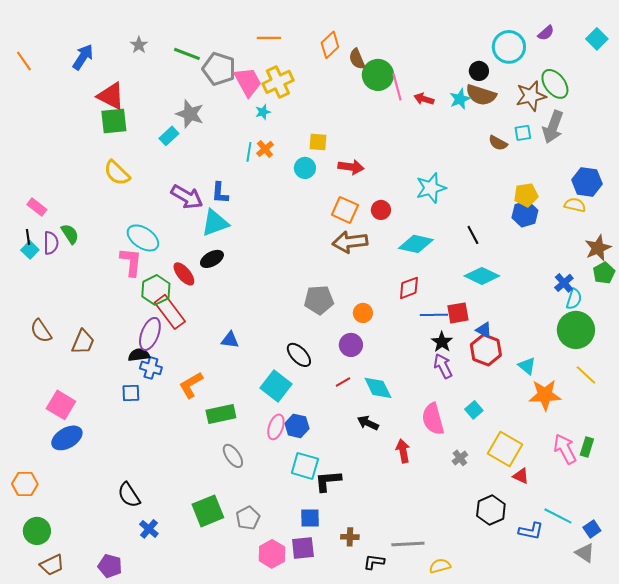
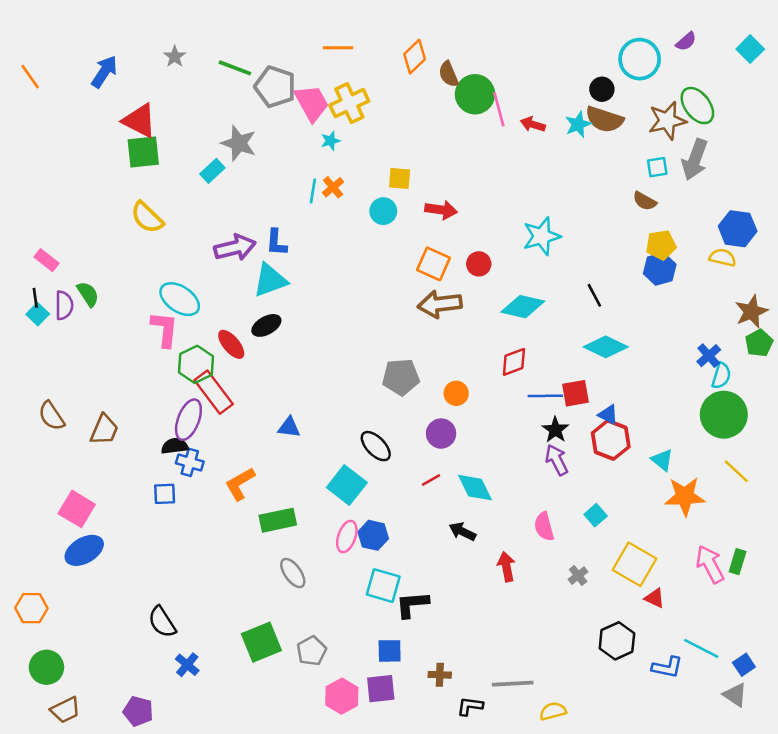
brown semicircle: (498, 143) -> (645, 201), moved
purple arrow: (187, 197) -> (235, 248), turned -44
pink semicircle: (433, 419) -> (544, 527), size x0.7

